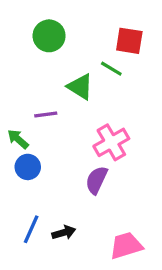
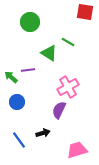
red square: (129, 41) -> (85, 12), moved
green arrow: (18, 139) -> (11, 77), moved
blue line: (31, 229) -> (19, 140), turned -60
black arrow: (64, 233) -> (43, 133), moved

